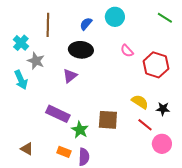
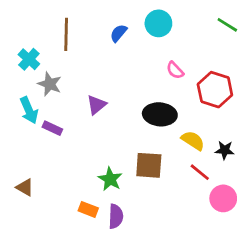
black ellipse: (81, 50) -> (160, 114), moved
purple rectangle: (58, 114) -> (52, 128), moved, size x0.6
brown triangle: (27, 149) -> (25, 187), moved

